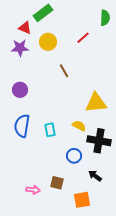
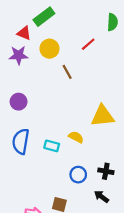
brown line: (64, 71) -> (67, 72), moved
yellow semicircle: (79, 126) -> (76, 137), moved
cyan rectangle: (50, 130) -> (52, 146), turned -64
black cross: (99, 141) -> (106, 171), moved, size x0.6

